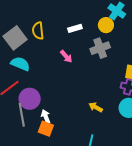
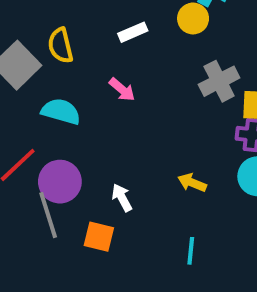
gray cross: (100, 48) -> (219, 81), moved
cyan semicircle: (20, 64) -> (61, 111), moved
white arrow: (46, 117) -> (122, 198), moved

